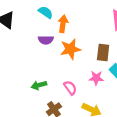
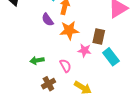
purple semicircle: (46, 40) -> (48, 20), turned 48
pink star: (96, 78) -> (85, 50), moved

